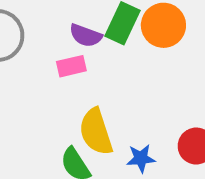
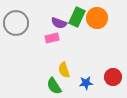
yellow semicircle: (96, 132) -> (64, 70), size x0.7

